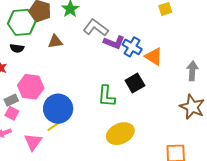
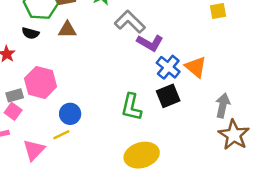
brown triangle: (55, 41) -> (67, 30), moved
blue cross: (132, 47) -> (168, 67), moved
gray arrow: (192, 71) -> (223, 105), moved
blue circle: (58, 109) -> (70, 114), size x0.6

